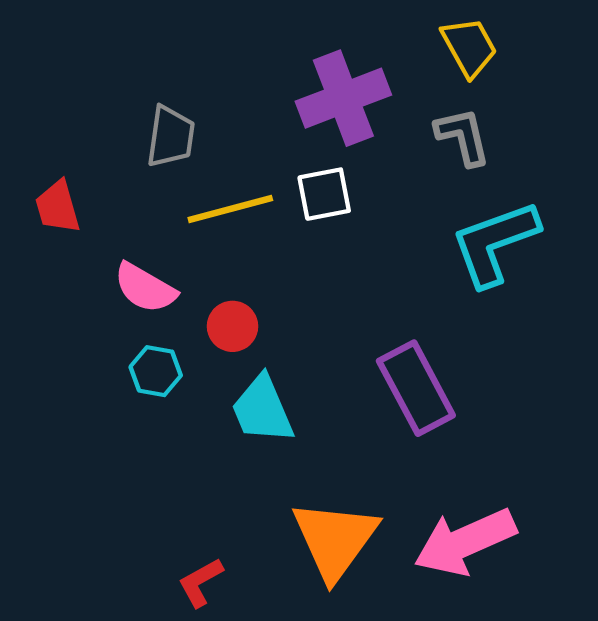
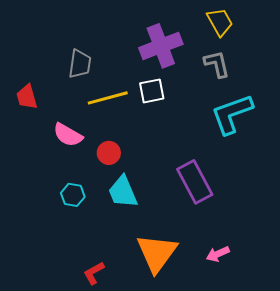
cyan hexagon: (156, 371) -> (73, 195), moved
pink arrow: (465, 542) -> (218, 254), size x0.5

